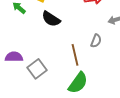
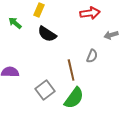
gray square: (37, 69) -> (45, 90), moved

